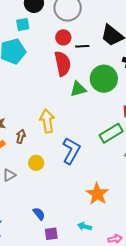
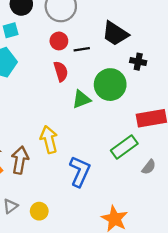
red semicircle: (63, 64) -> (61, 71), size x0.7
brown arrow: (21, 136) -> (20, 160), size x1.6
yellow circle: (36, 163) -> (39, 211), moved

